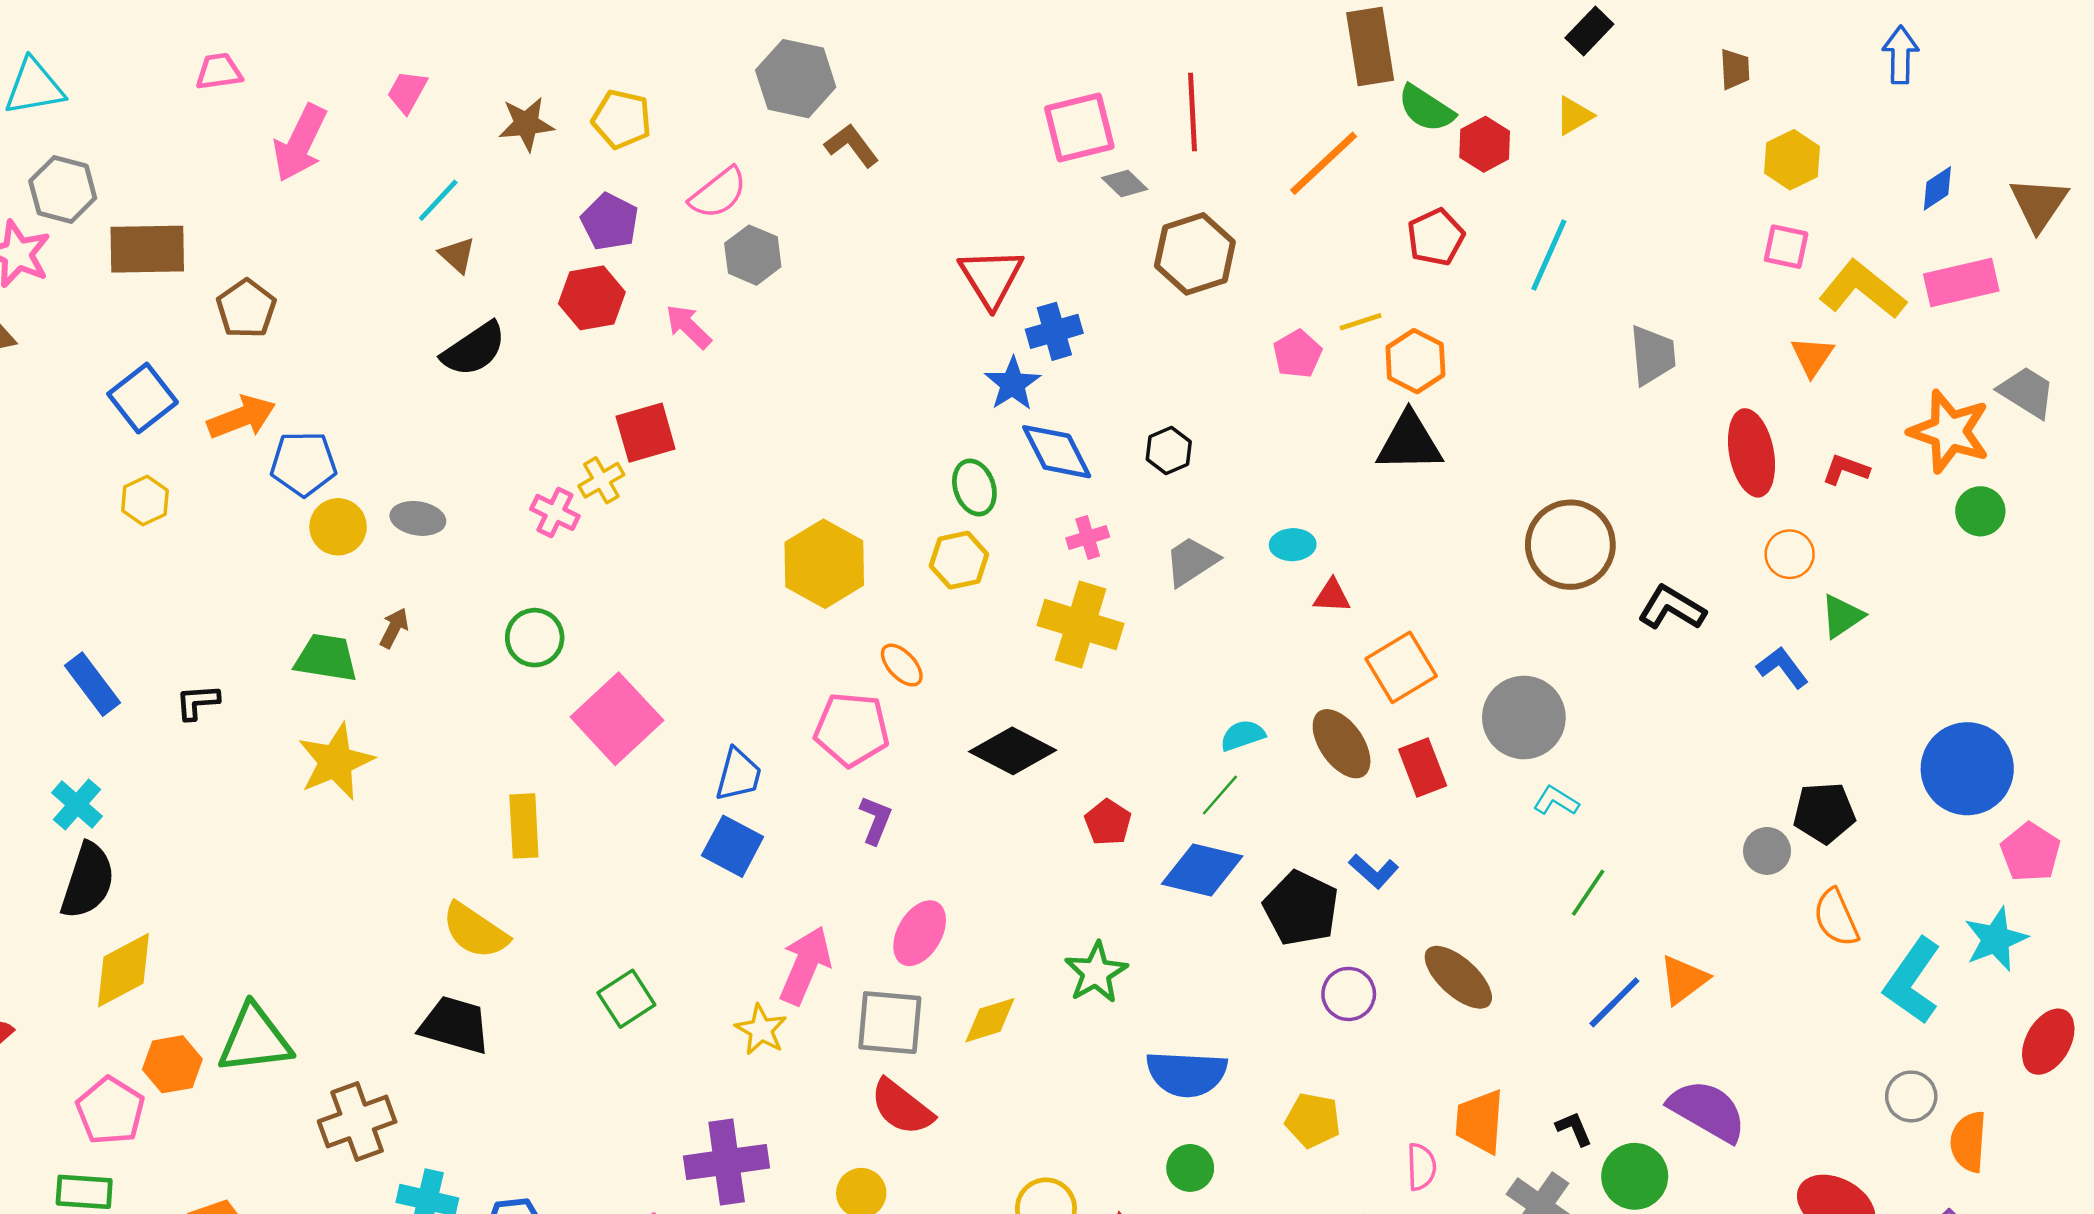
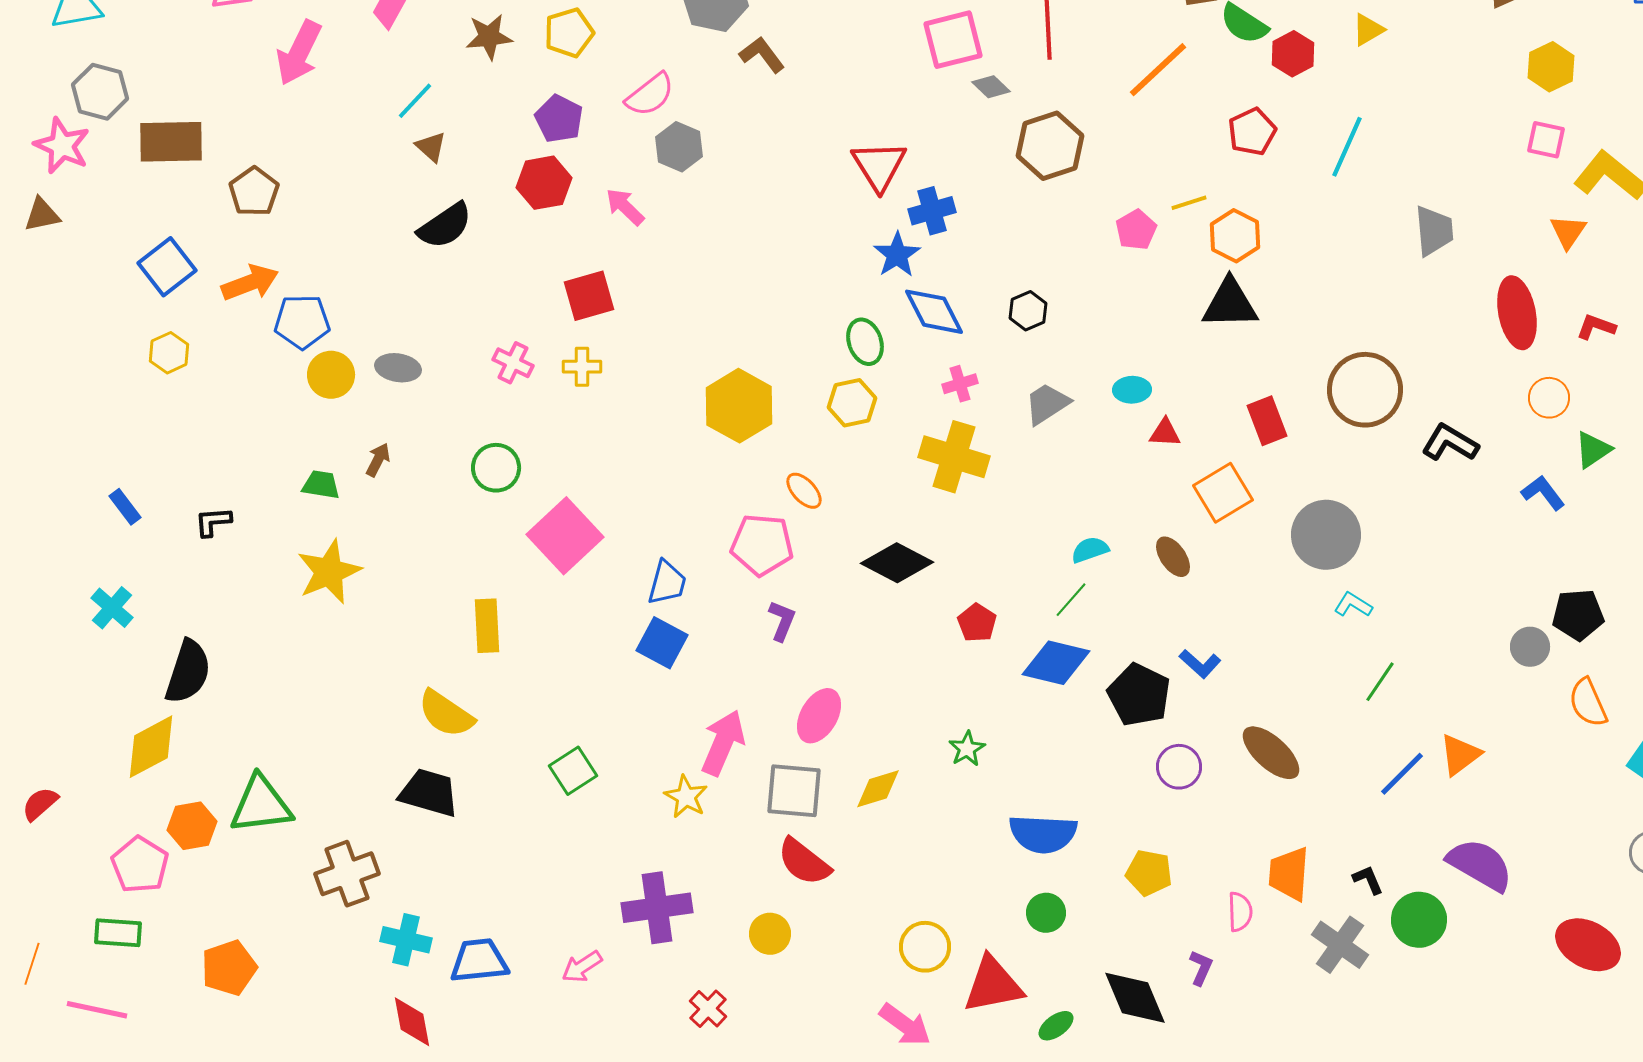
yellow pentagon: (622, 119) -> (569, 33), turned -30
yellow cross: (601, 480) -> (582, 367), moved, turned 30
green trapezoid: (326, 658) -> (321, 485), size x0.7
blue rectangle: (93, 684) -> (125, 507), size x0.7
brown ellipse: (1342, 744) -> (1173, 557), size x0.7
red rectangle: (1423, 768) -> (1267, 421), moved
black semicircle: (88, 881) -> (188, 672), moved
green star: (1096, 973) -> (967, 749), size x0.7

